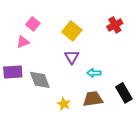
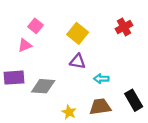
purple triangle: (72, 57) -> (78, 61), turned -49
gray diamond: (40, 80) -> (43, 86), turned -65

